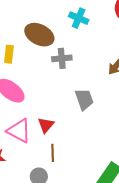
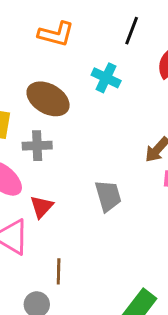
gray cross: (62, 58) -> (37, 146), moved
red triangle: (46, 125) -> (42, 207), moved

